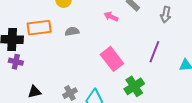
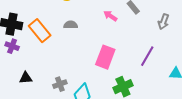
orange rectangle: (39, 28) -> (40, 31), moved, turned 50
pink rectangle: (112, 59) -> (105, 57), turned 50

